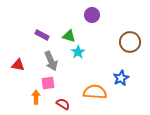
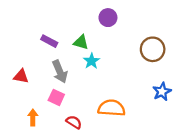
blue star: (121, 78) -> (162, 92), moved
pink square: (48, 83) -> (56, 97), turned 32
orange arrow: (36, 97) -> (33, 117), moved

